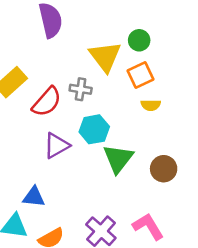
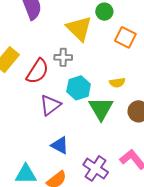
orange square: (141, 75) -> (125, 37), moved, turned -30
yellow semicircle: (151, 105) -> (117, 83), moved
blue triangle: (34, 197) -> (60, 145), moved, turned 30

